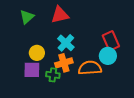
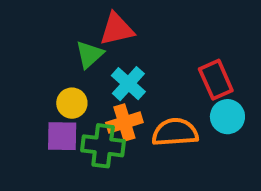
green triangle: (27, 17) -> (89, 54), moved
cyan circle: (108, 56) -> (227, 117), moved
green cross: (53, 75) -> (103, 146), size x1.5

